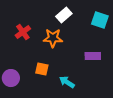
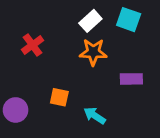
cyan square: (100, 20) -> (129, 20), moved
orange star: (53, 38) -> (93, 52), moved

